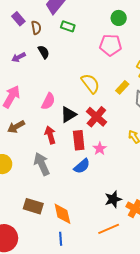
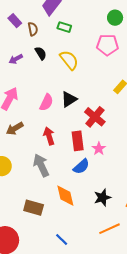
yellow semicircle: (90, 83) -> (69, 60), moved
black triangle: (68, 114) -> (69, 99), moved
black star: (113, 199) -> (102, 198), moved
orange diamond: (62, 214) -> (65, 196), moved
blue line: (61, 239) -> (62, 240), turned -40

